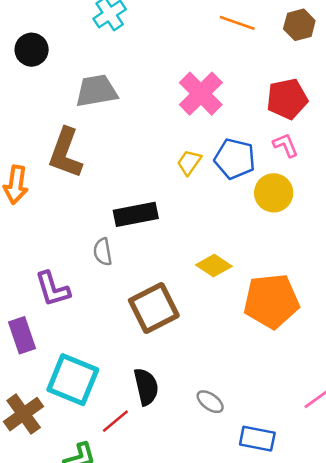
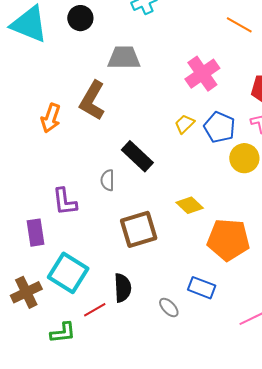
black rectangle: (136, 214) -> (137, 156), turned 44
blue rectangle: (257, 439) -> (202, 288), moved

